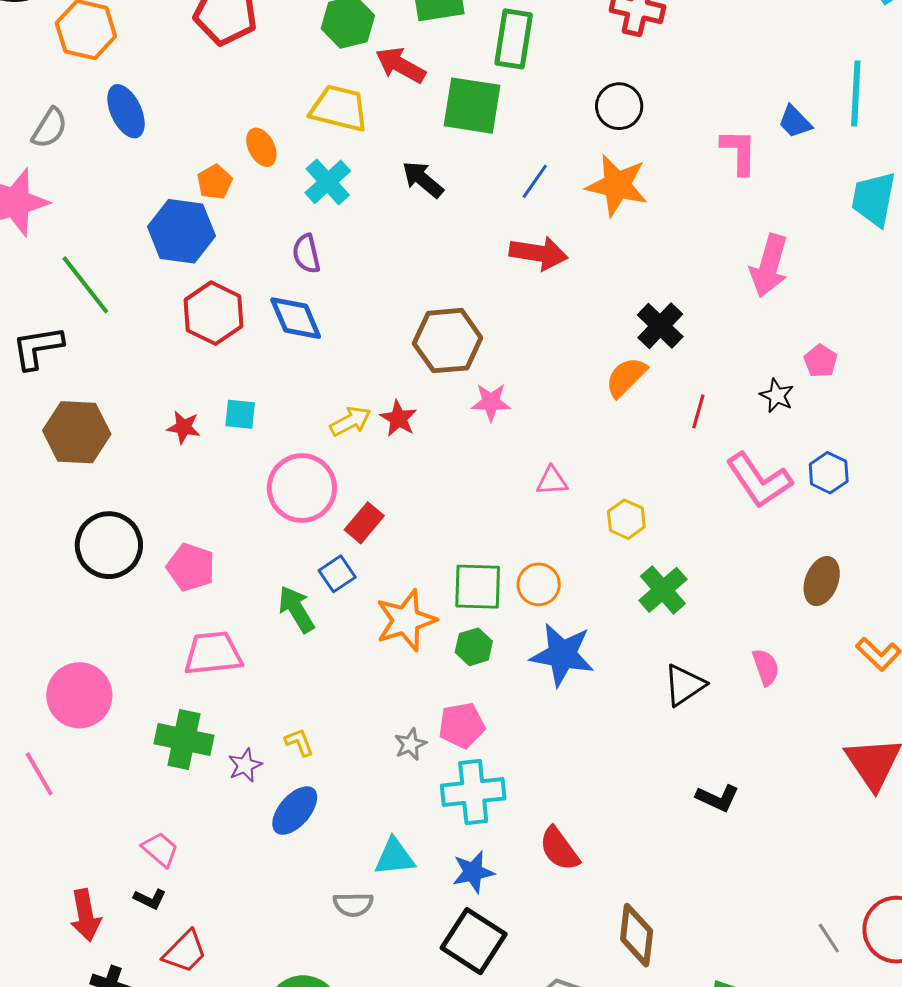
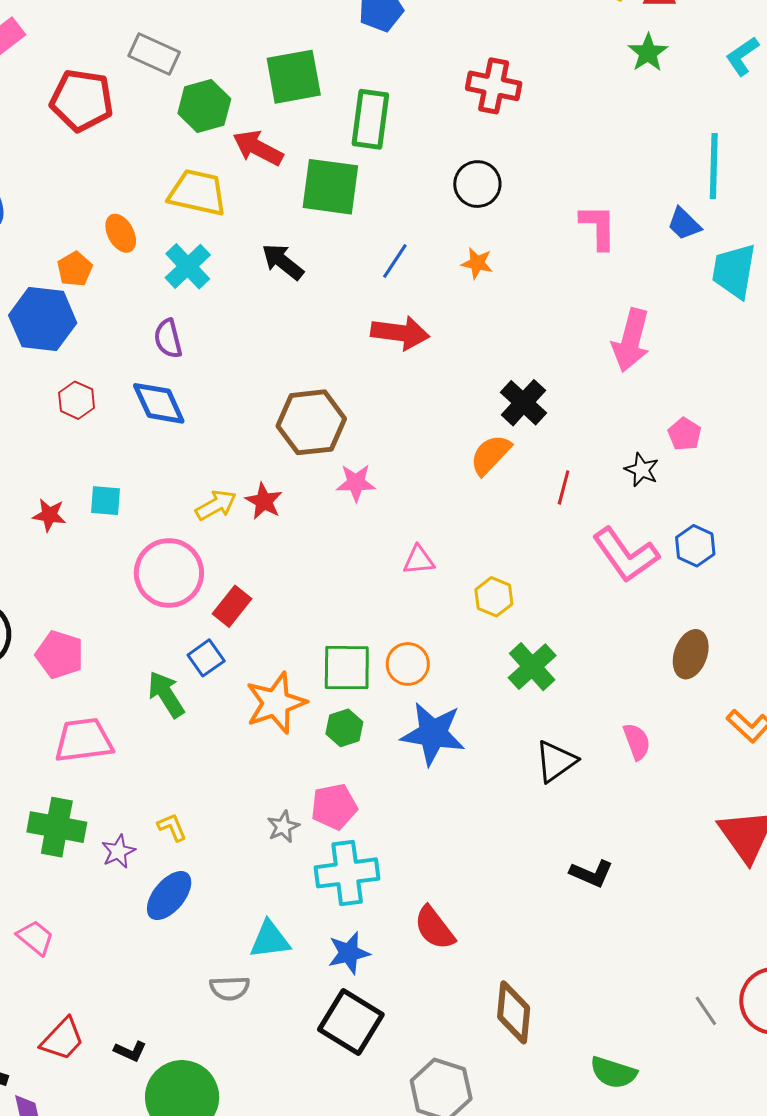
blue trapezoid: (795, 122) -> (684, 224), moved
orange star: (617, 185) -> (477, 263), size x0.5
red hexagon: (213, 313) -> (77, 400), size x0.6
black L-shape: (150, 899) -> (130, 1051), moved

